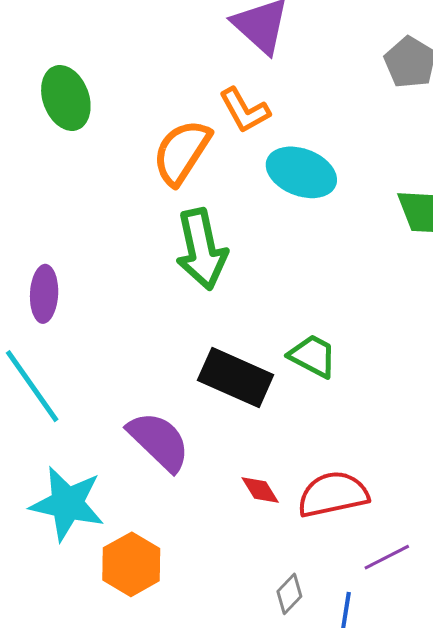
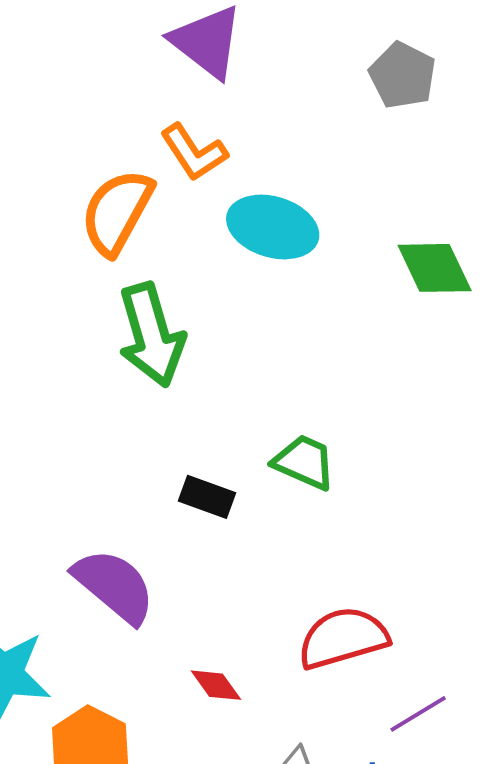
black rectangle: (236, 378) -> (207, 497), size x0.6
red diamond: (260, 490) -> (216, 685), moved

